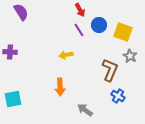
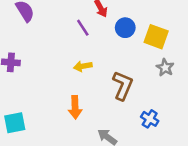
purple line: (79, 30) -> (83, 28), moved
brown L-shape: (110, 70) -> (123, 86), moved

